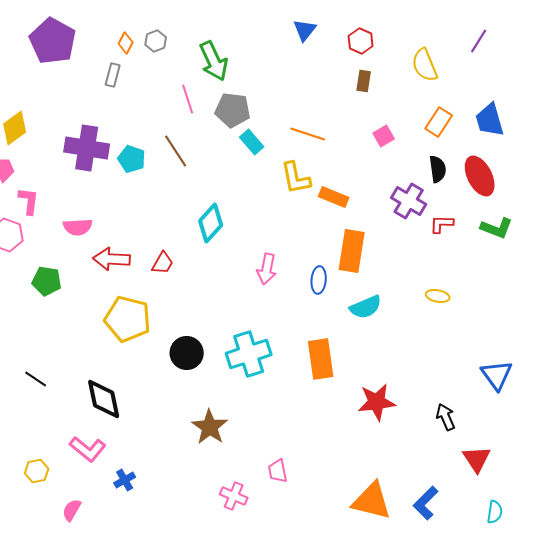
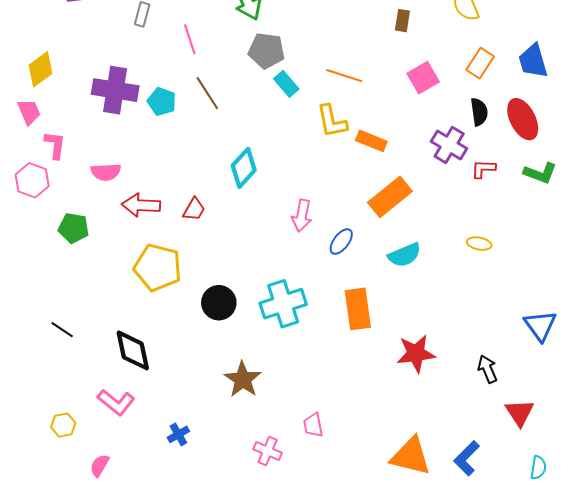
pink line: (188, 99) -> (190, 39), moved
pink square: (384, 136) -> (423, 78), size x1.4
orange rectangle: (352, 251) -> (390, 197), turned 42
blue ellipse: (319, 280) -> (341, 242), moved, turned 32
blue cross: (125, 480) -> (178, 434), moved

